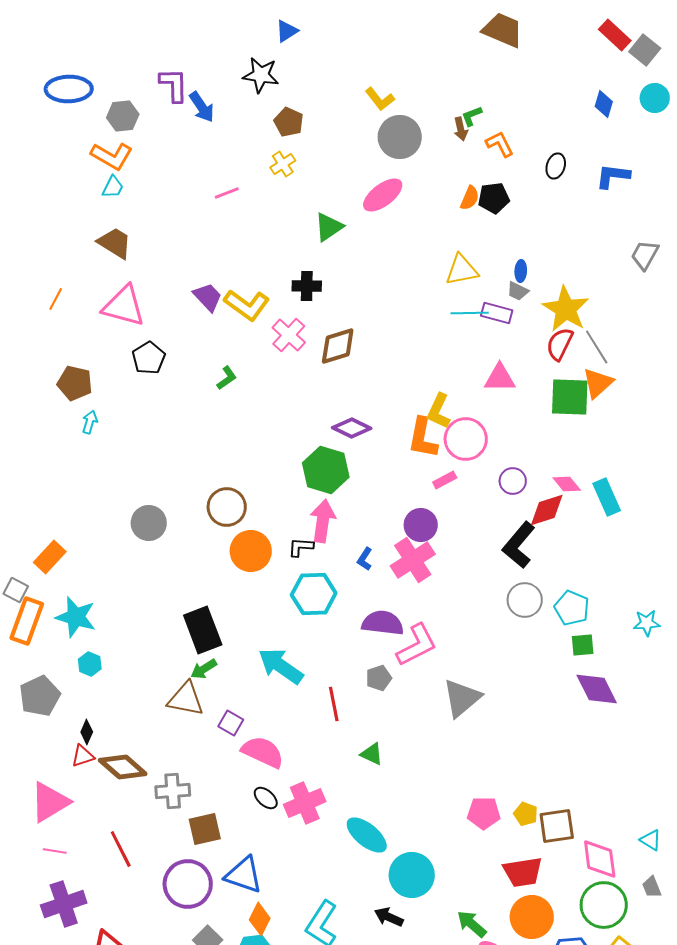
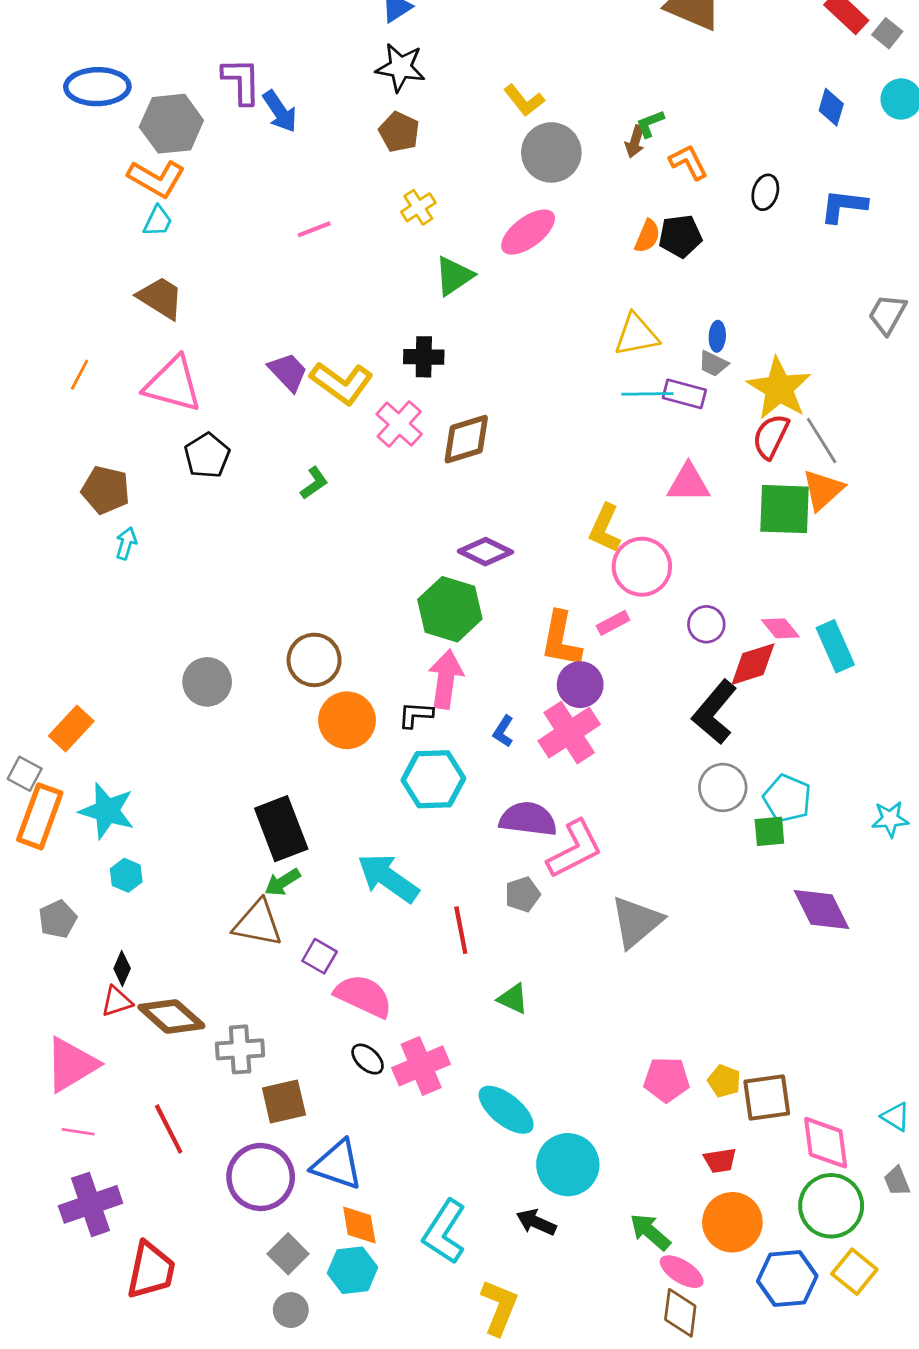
gray square: (645, 50) -> (887, 33), size x0.7
black star: (261, 75) -> (400, 67), moved
gray hexagon: (123, 116) -> (171, 124), size x1.4
brown arrow: (461, 129) -> (635, 142), turned 30
yellow cross: (283, 164) -> (418, 207), moved
orange L-shape: (423, 438) -> (561, 639), moved
green square: (583, 645) -> (769, 831), moved
gray pentagon: (40, 696) -> (58, 919), size x0.7
red trapezoid: (523, 872) -> (720, 1161), size x0.6
orange diamond: (260, 919) -> (359, 1225), turned -36

